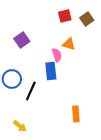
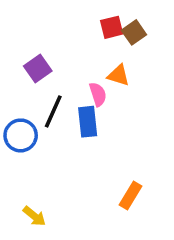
brown square: (87, 19) -> (134, 32), moved
black line: (31, 91) -> (53, 111), moved
orange rectangle: (76, 114) -> (130, 196), turned 35

